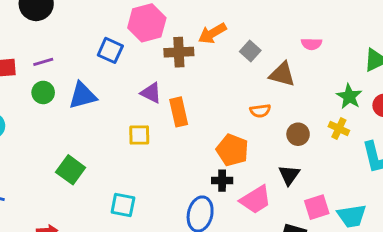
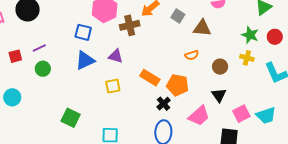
blue triangle: (82, 96) -> (85, 60), moved
orange rectangle: (179, 112) -> (150, 78), moved, turned -36
black cross: (222, 181) -> (164, 104), moved, turned -32

